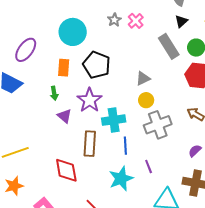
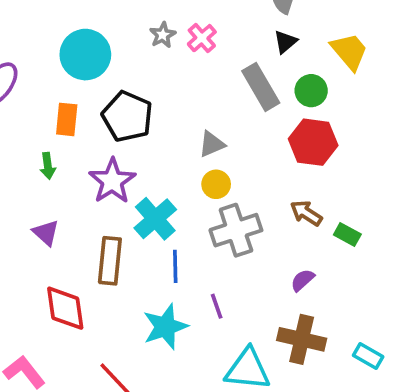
purple triangle: (65, 116) -> (46, 233), moved
cyan cross: (114, 120) -> (155, 219), turned -35

